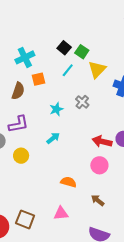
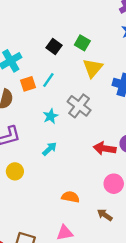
green square: (82, 52) -> (82, 43), moved
cyan line: (68, 70) -> (48, 80), moved
gray cross: (82, 102) -> (79, 106), size x1.5
pink circle: (99, 165) -> (114, 184), moved

